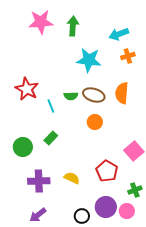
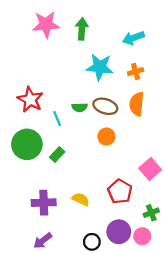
orange cross: (128, 56) -> (136, 72), moved
green circle: (23, 147) -> (27, 144), moved, size x1.4

